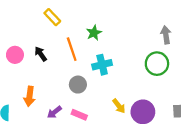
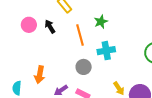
black arrow: (41, 54) -> (50, 26), moved
pink circle: (15, 55) -> (29, 25), moved

